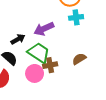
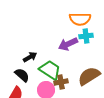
purple arrow: (44, 29) -> (68, 44), moved
brown semicircle: (79, 59) -> (89, 76), size x1.6

